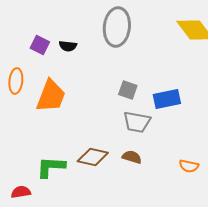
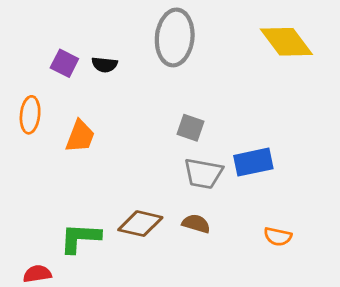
orange trapezoid: (51, 96) -> (80, 136), size x0.7
blue rectangle: (167, 99) -> (253, 162), moved

